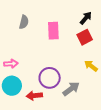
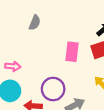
pink rectangle: (53, 31) -> (72, 52), moved

